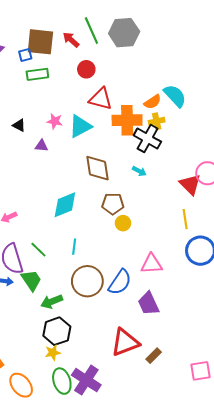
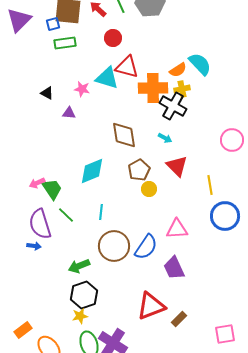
cyan triangle: (80, 126) -> (107, 78), moved, turned 45
red triangle: (190, 184) -> (177, 166), moved
brown pentagon: (113, 204) -> (139, 170), turned -30
green trapezoid: (31, 280) -> (52, 189), moved

